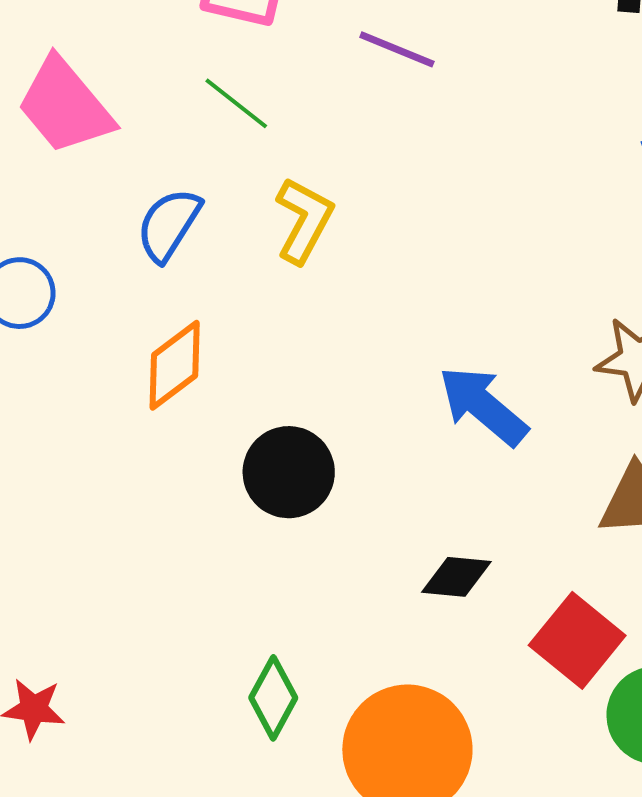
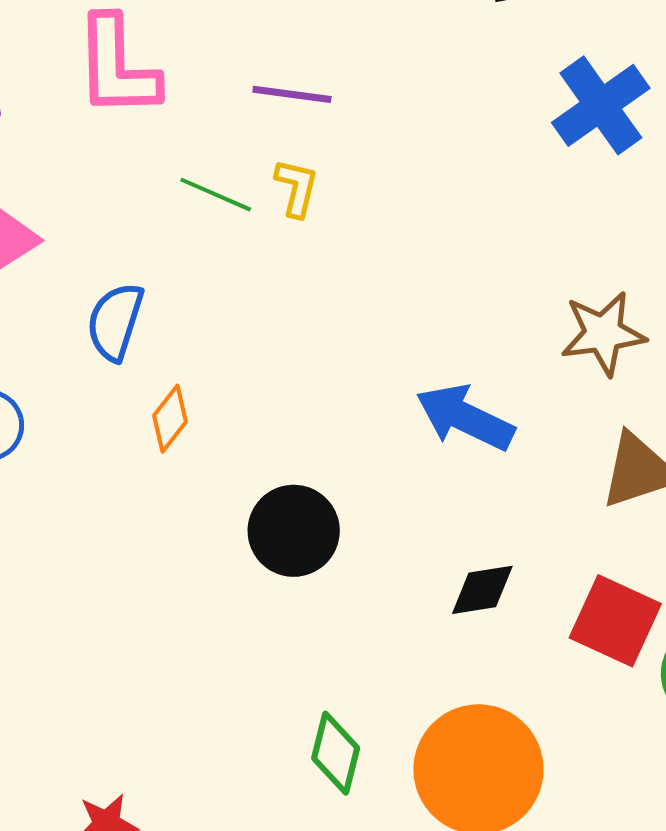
green line: (236, 103) -> (216, 195), moved
yellow L-shape: (304, 220) -> (297, 188), moved, size x0.7
orange diamond: (175, 365) -> (170, 419), moved, size x0.7

